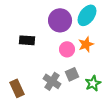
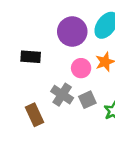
gray cross: (52, 81) -> (62, 95), moved
brown rectangle: (17, 88) -> (34, 115), moved

